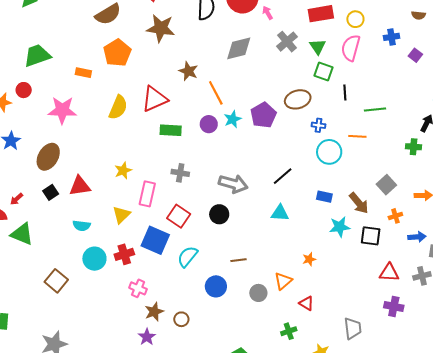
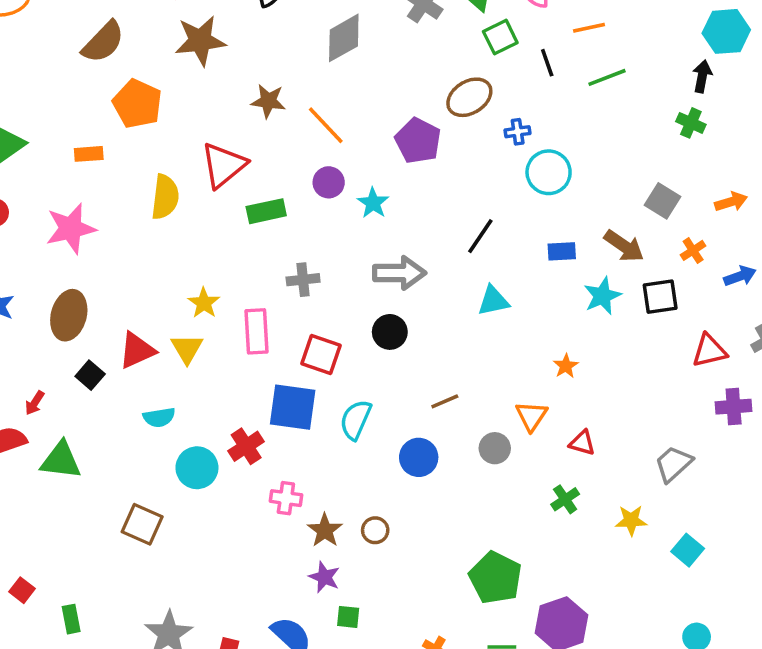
green square: (323, 71) -> (500, 37), turned -30
cyan star: (233, 119) -> (373, 203), moved
orange line: (357, 136) -> (589, 28), moved
green cross: (414, 147) -> (691, 123), turned 35
yellow triangle: (121, 215) -> (187, 349), moved
gray trapezoid: (353, 328) -> (673, 464), turned -110

